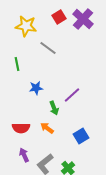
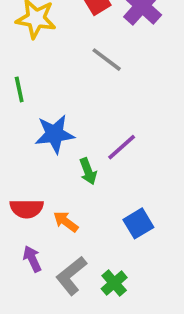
gray line: (48, 48) -> (107, 60), moved
blue star: (36, 88) -> (55, 134), size x1.5
orange arrow: (47, 128) -> (66, 222), moved

